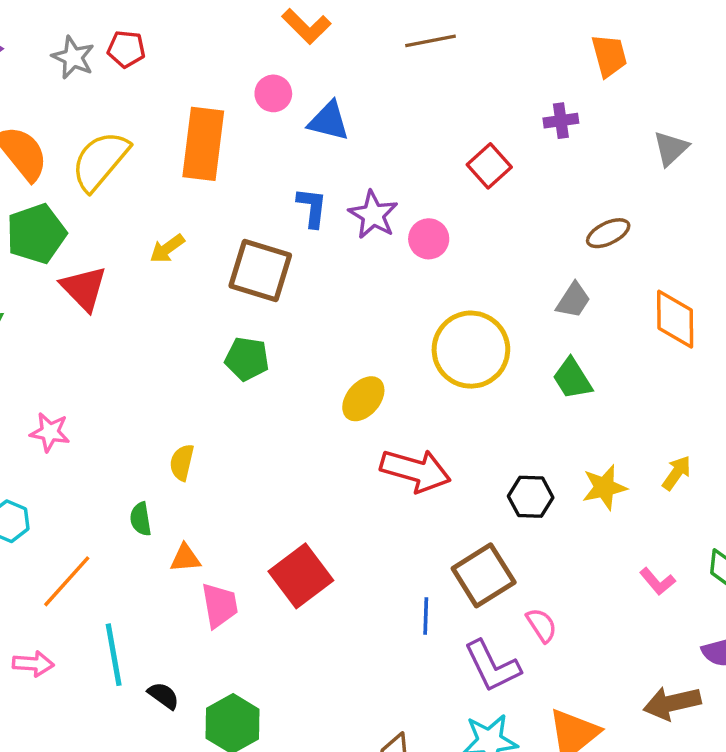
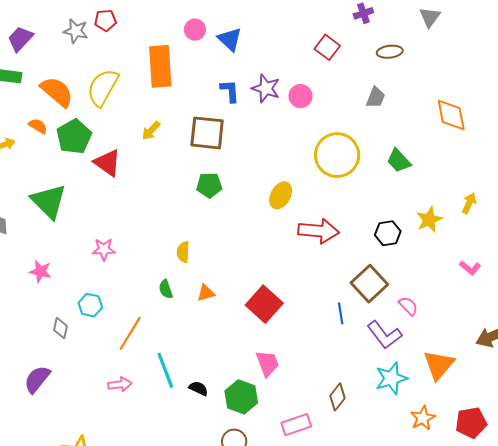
blue triangle: (329, 121) -> (230, 39), turned 40
brown ellipse: (608, 233) -> (390, 52), moved, turned 30
gray trapezoid: (573, 300) -> (376, 97), moved
orange triangle: (185, 558) -> (206, 293), moved
pink trapezoid: (220, 605) -> (267, 363), moved

